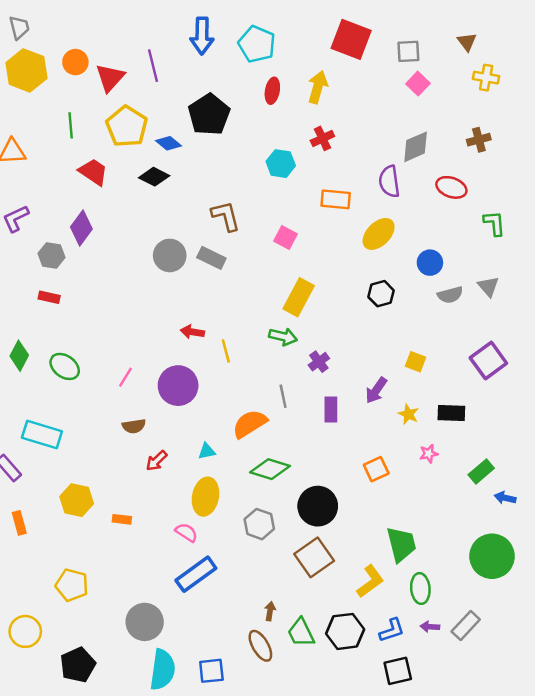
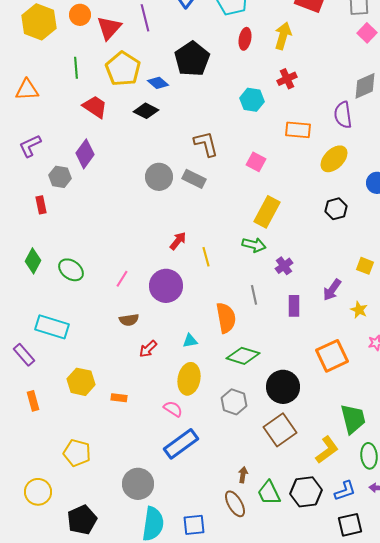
red rectangle: (49, 297) -> (41, 205), moved, turned 66
red arrow: (192, 332) -> (178, 241), turned 120
orange semicircle: (250, 424) -> (226, 318), turned 112
orange square: (376, 469) -> (332, 356), size x1.5

